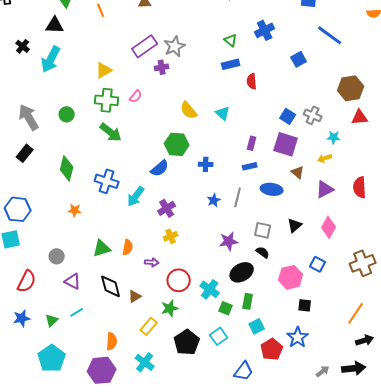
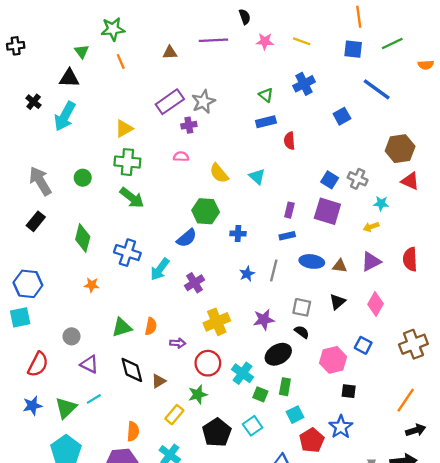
pink semicircle: (136, 96) -> (181, 156), moved, turned -128
red triangle: (360, 117) -> (410, 181), turned 30
brown triangle: (298, 172) -> (340, 266), moved, turned -32
yellow cross: (171, 236) -> (217, 322), moved, size x1.6
green triangle: (52, 320) -> (66, 408), size x1.5

